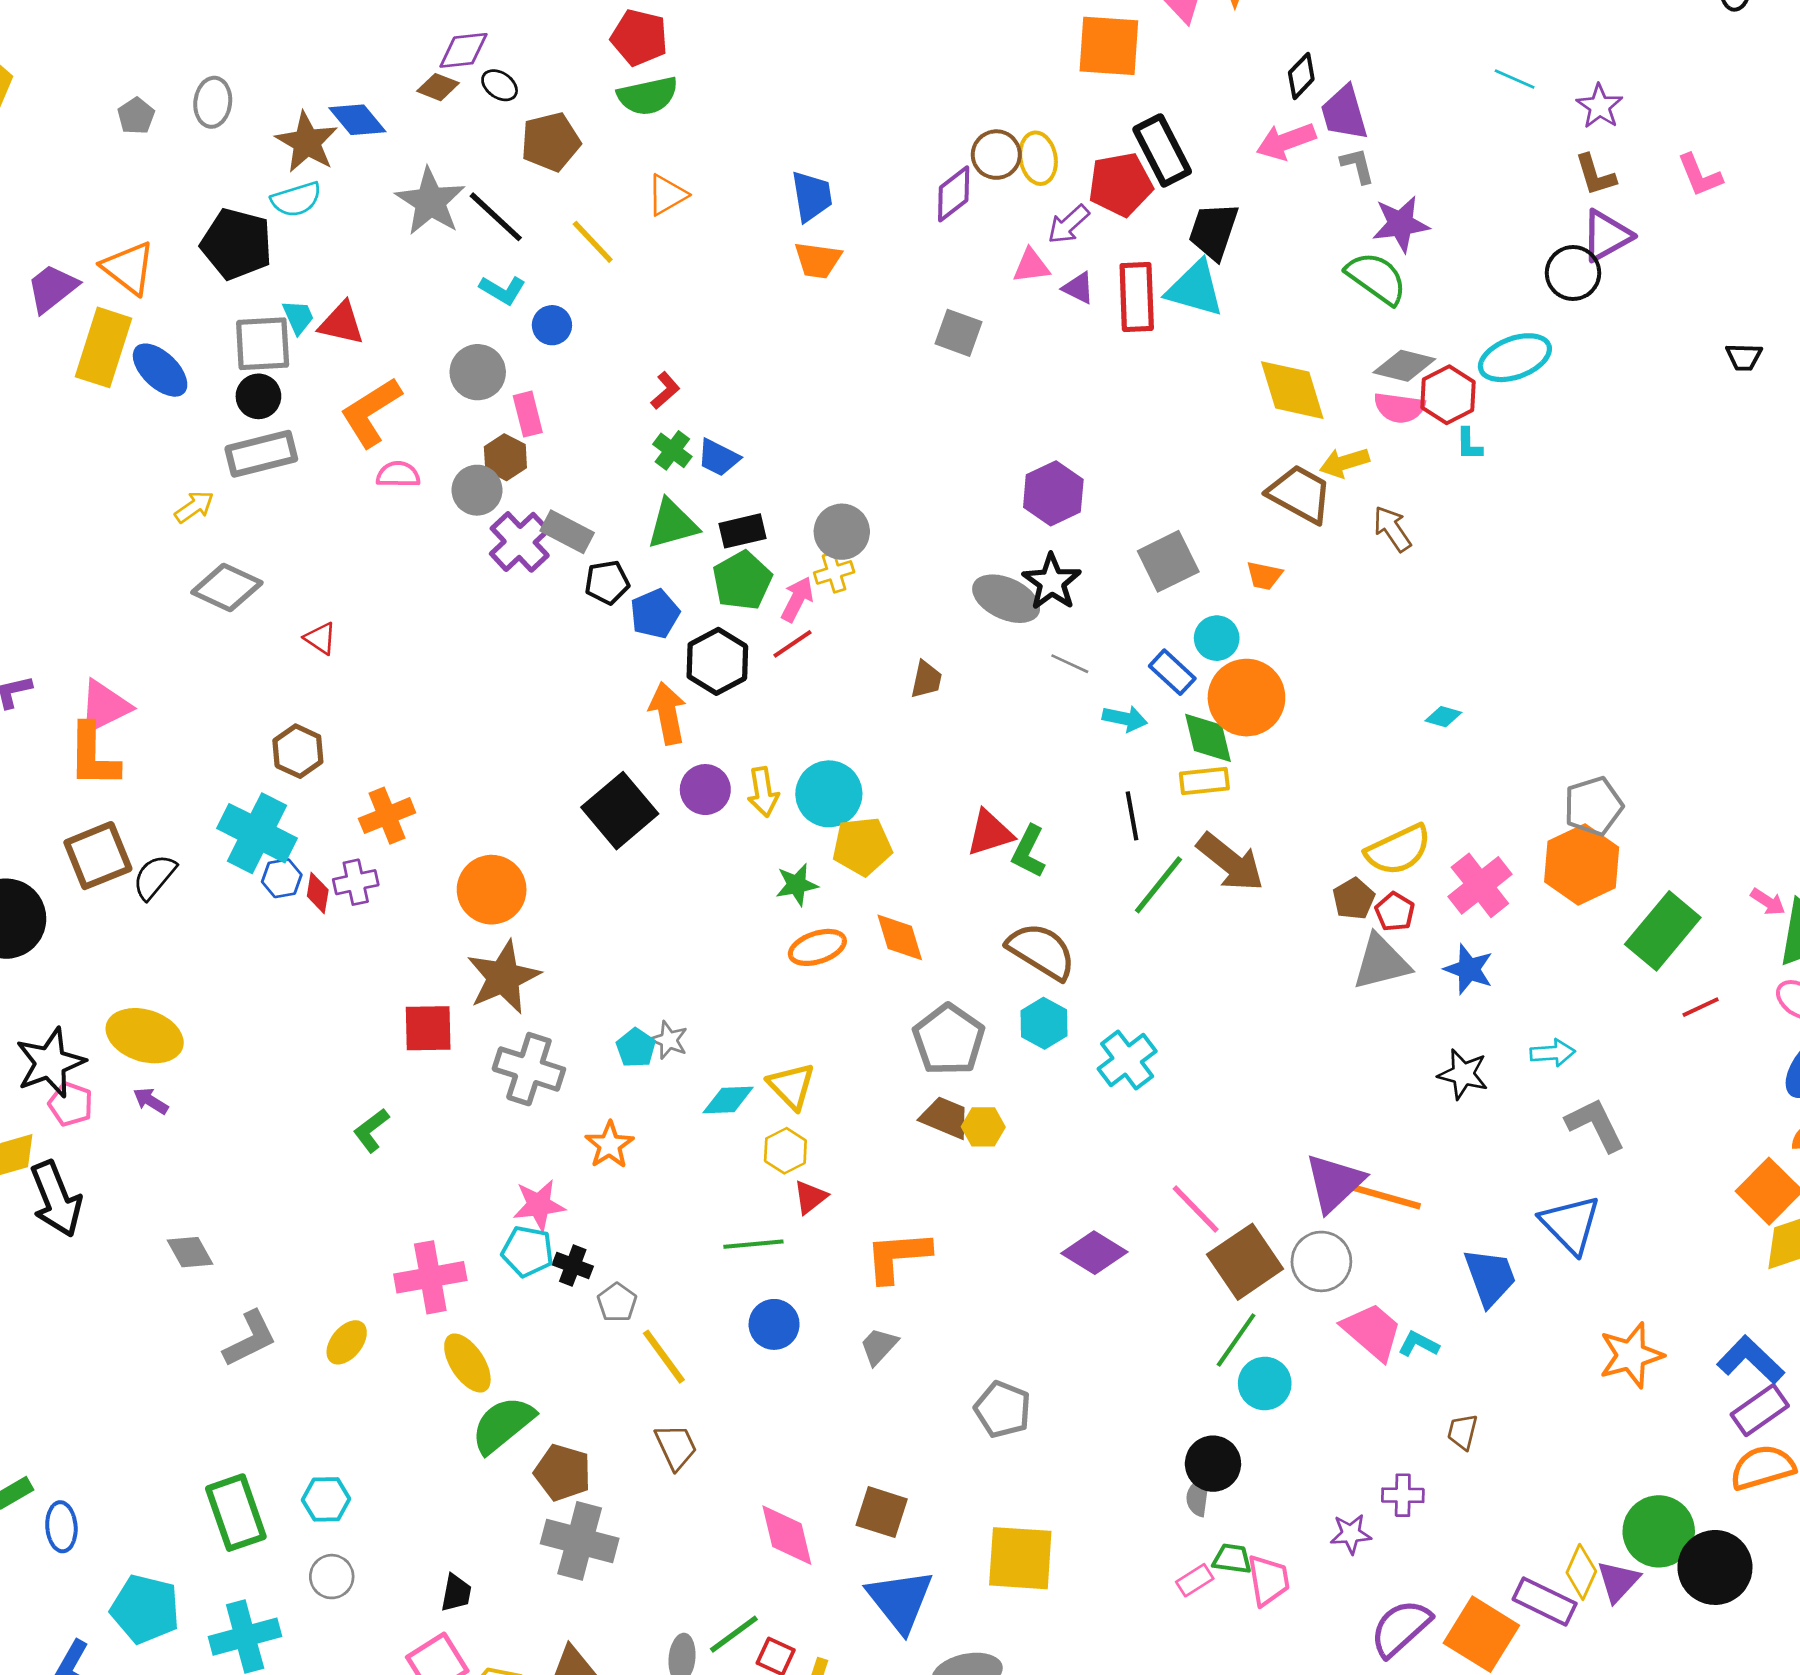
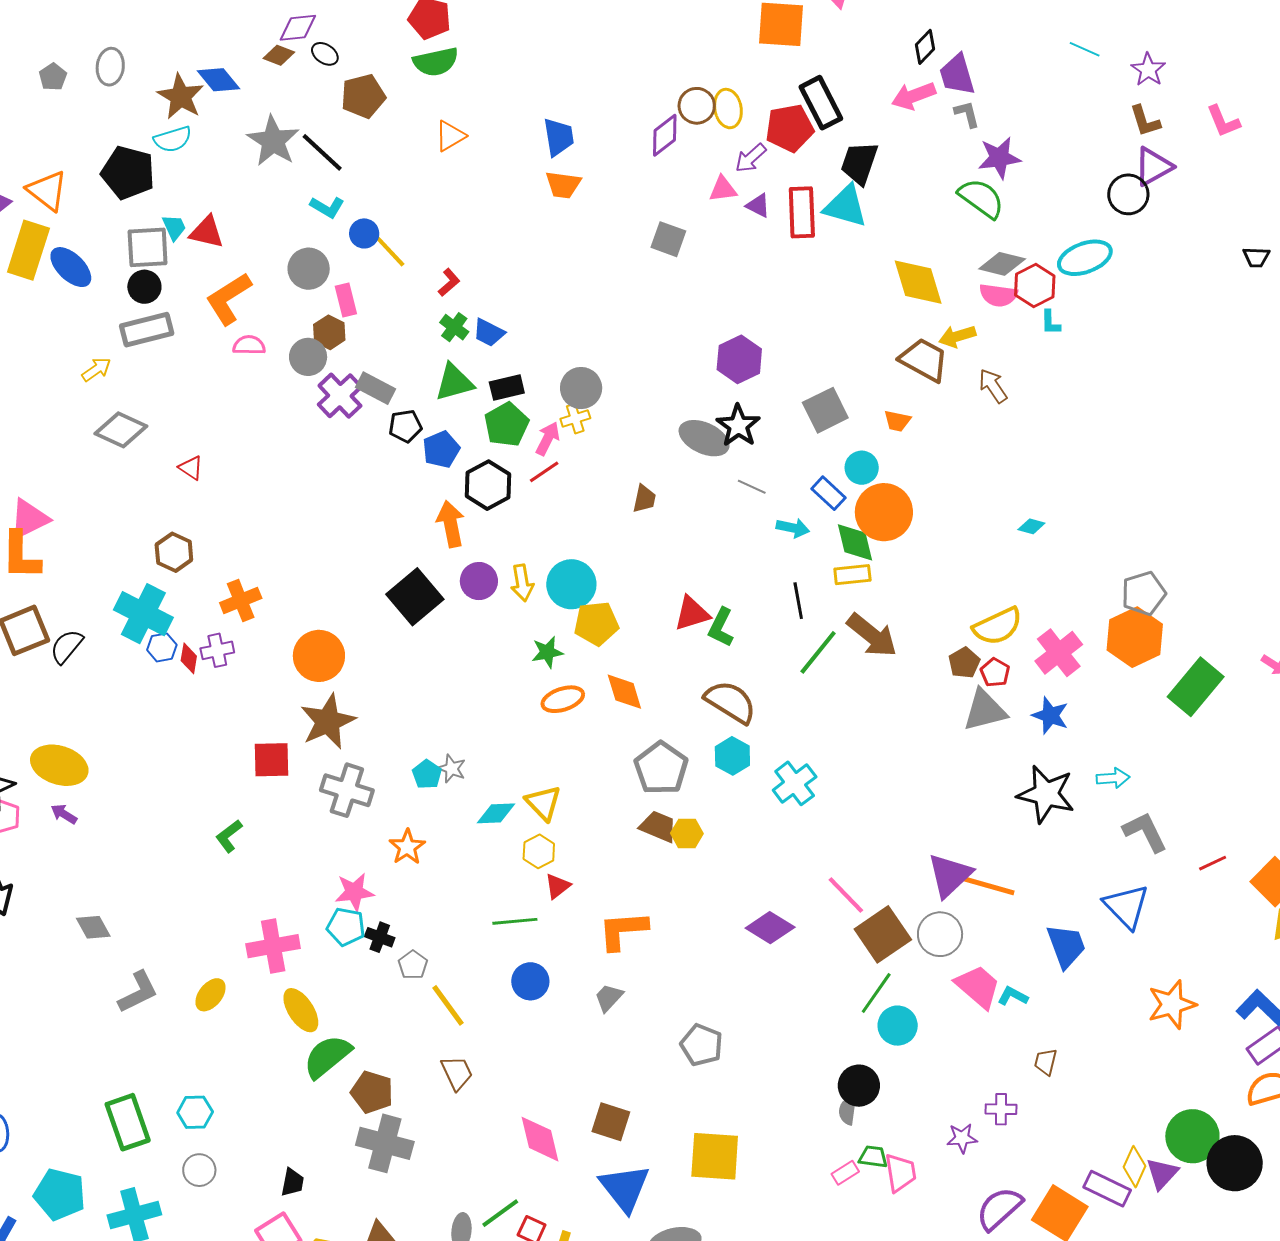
yellow line: (593, 242) -> (389, 251), moved
red line: (1701, 1007) -> (1213, 863), moved
black star: (1463, 1074) -> (1046, 794), size x1.5

